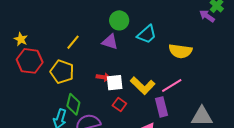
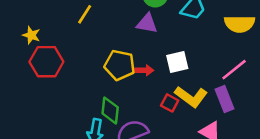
yellow line: (73, 42) -> (85, 14), moved
yellow pentagon: (62, 72) -> (120, 65), moved
white square: (115, 83) -> (177, 62), moved
yellow L-shape: (143, 86) -> (191, 97), moved

